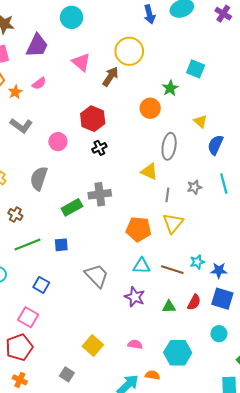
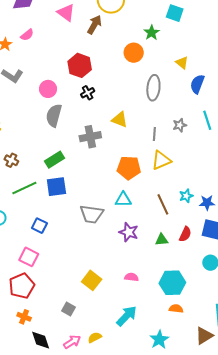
yellow triangle: (149, 172) -> (120, 119), moved
gray semicircle: (39, 178) -> (54, 115), moved
green rectangle: (72, 207) -> (55, 160), moved
yellow triangle: (173, 223) -> (161, 160), turned 30
blue square: (61, 245) -> (56, 187), size x1.5
cyan triangle: (142, 266) -> (123, 200), moved
brown line: (172, 270) -> (163, 204), turned 50
gray trapezoid: (97, 276) -> (92, 214), turned 145
orange semicircle: (153, 375) -> (176, 309), moved

